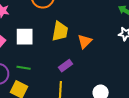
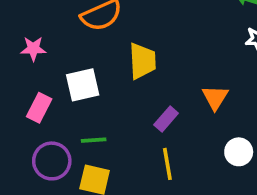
orange triangle: (85, 41) -> (215, 98), moved

